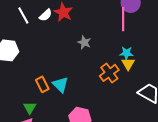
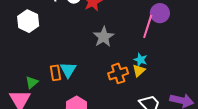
gray star: (84, 42) -> (104, 37), size x1.5
orange rectangle: (42, 84) -> (56, 73), moved

